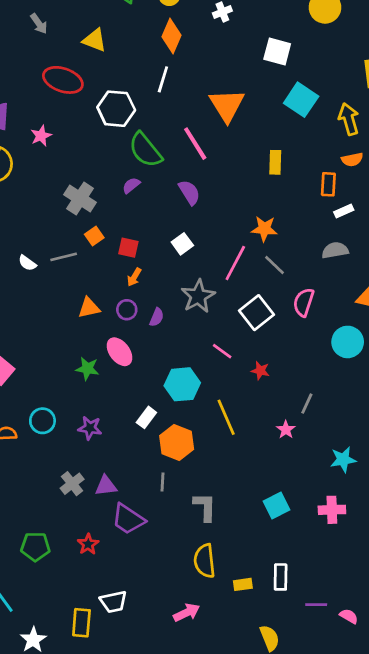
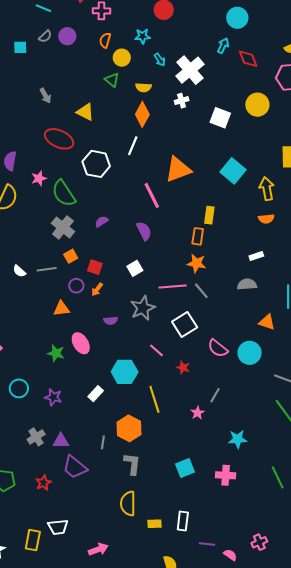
white square: (277, 52) -> (220, 118), moved
orange triangle: (227, 105) -> (178, 169), turned 36
green semicircle: (145, 150) -> (64, 193), moved
orange rectangle: (328, 184) -> (198, 236), moved
pink line: (235, 263) -> (173, 286), turned 52
pink semicircle: (304, 302) -> (218, 348), moved, turned -75
purple circle: (127, 310) -> (76, 286), moved
purple semicircle: (157, 317) -> (111, 321), turned 56
orange hexagon: (177, 443) -> (129, 428), moved
pink arrow: (187, 613) -> (98, 549), moved

